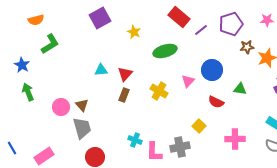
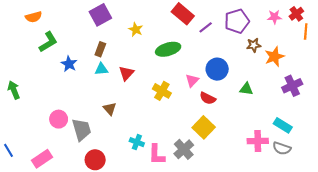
blue star: (22, 65) -> (69, 64), moved
green arrow: (28, 92) -> (14, 90), moved
brown rectangle: (124, 95) -> (100, 49), moved
red semicircle: (216, 102) -> (208, 98), moved
brown triangle: (82, 105) -> (110, 109), moved
pink circle: (61, 107) -> (59, 119), moved
yellow square: (199, 126) -> (204, 127), size x1.5
pink cross: (235, 139) -> (258, 141), moved
gray cross: (180, 147) -> (184, 149), turned -30

